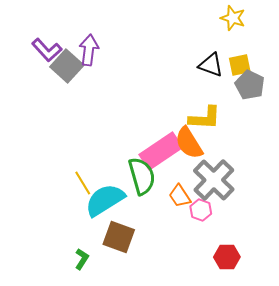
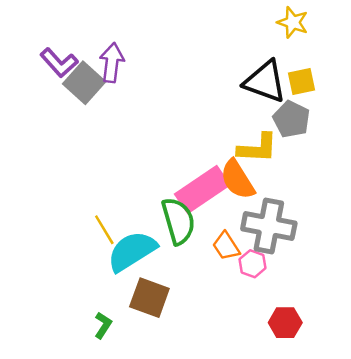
black triangle: (211, 65) -> (265, 82), size x1.4
gray pentagon: (250, 85) -> (291, 119), moved
gray cross: (214, 180) -> (269, 226), turned -33

